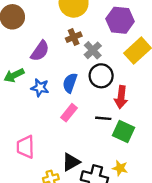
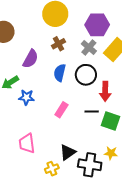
gray cross: (93, 50) -> (89, 47), moved
blue semicircle: (70, 83) -> (60, 73), moved
blue star: (40, 88) -> (26, 97), moved

